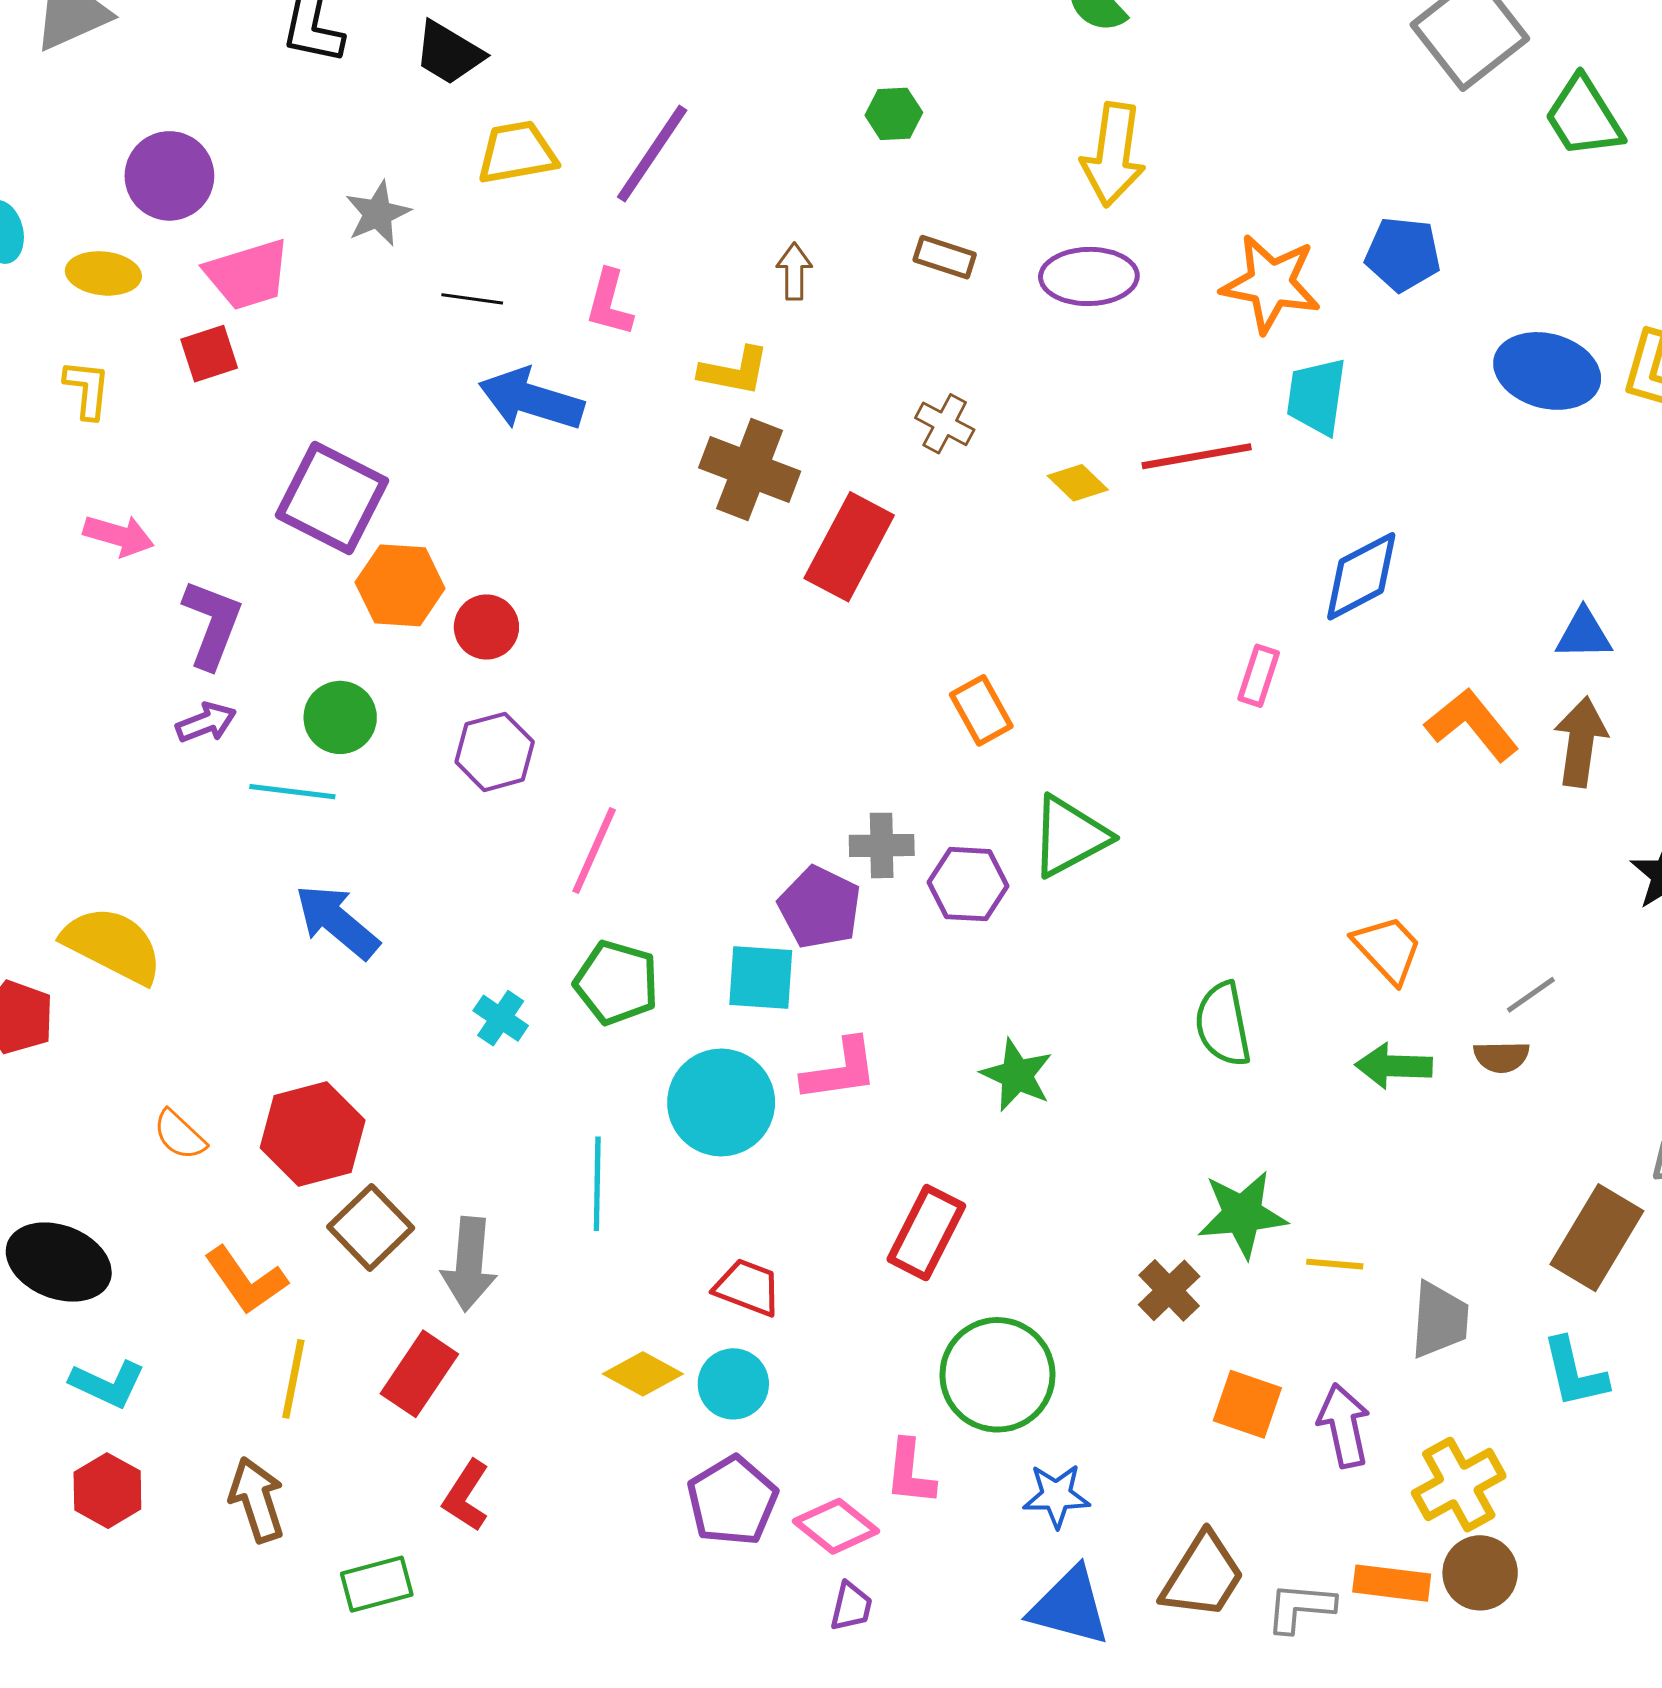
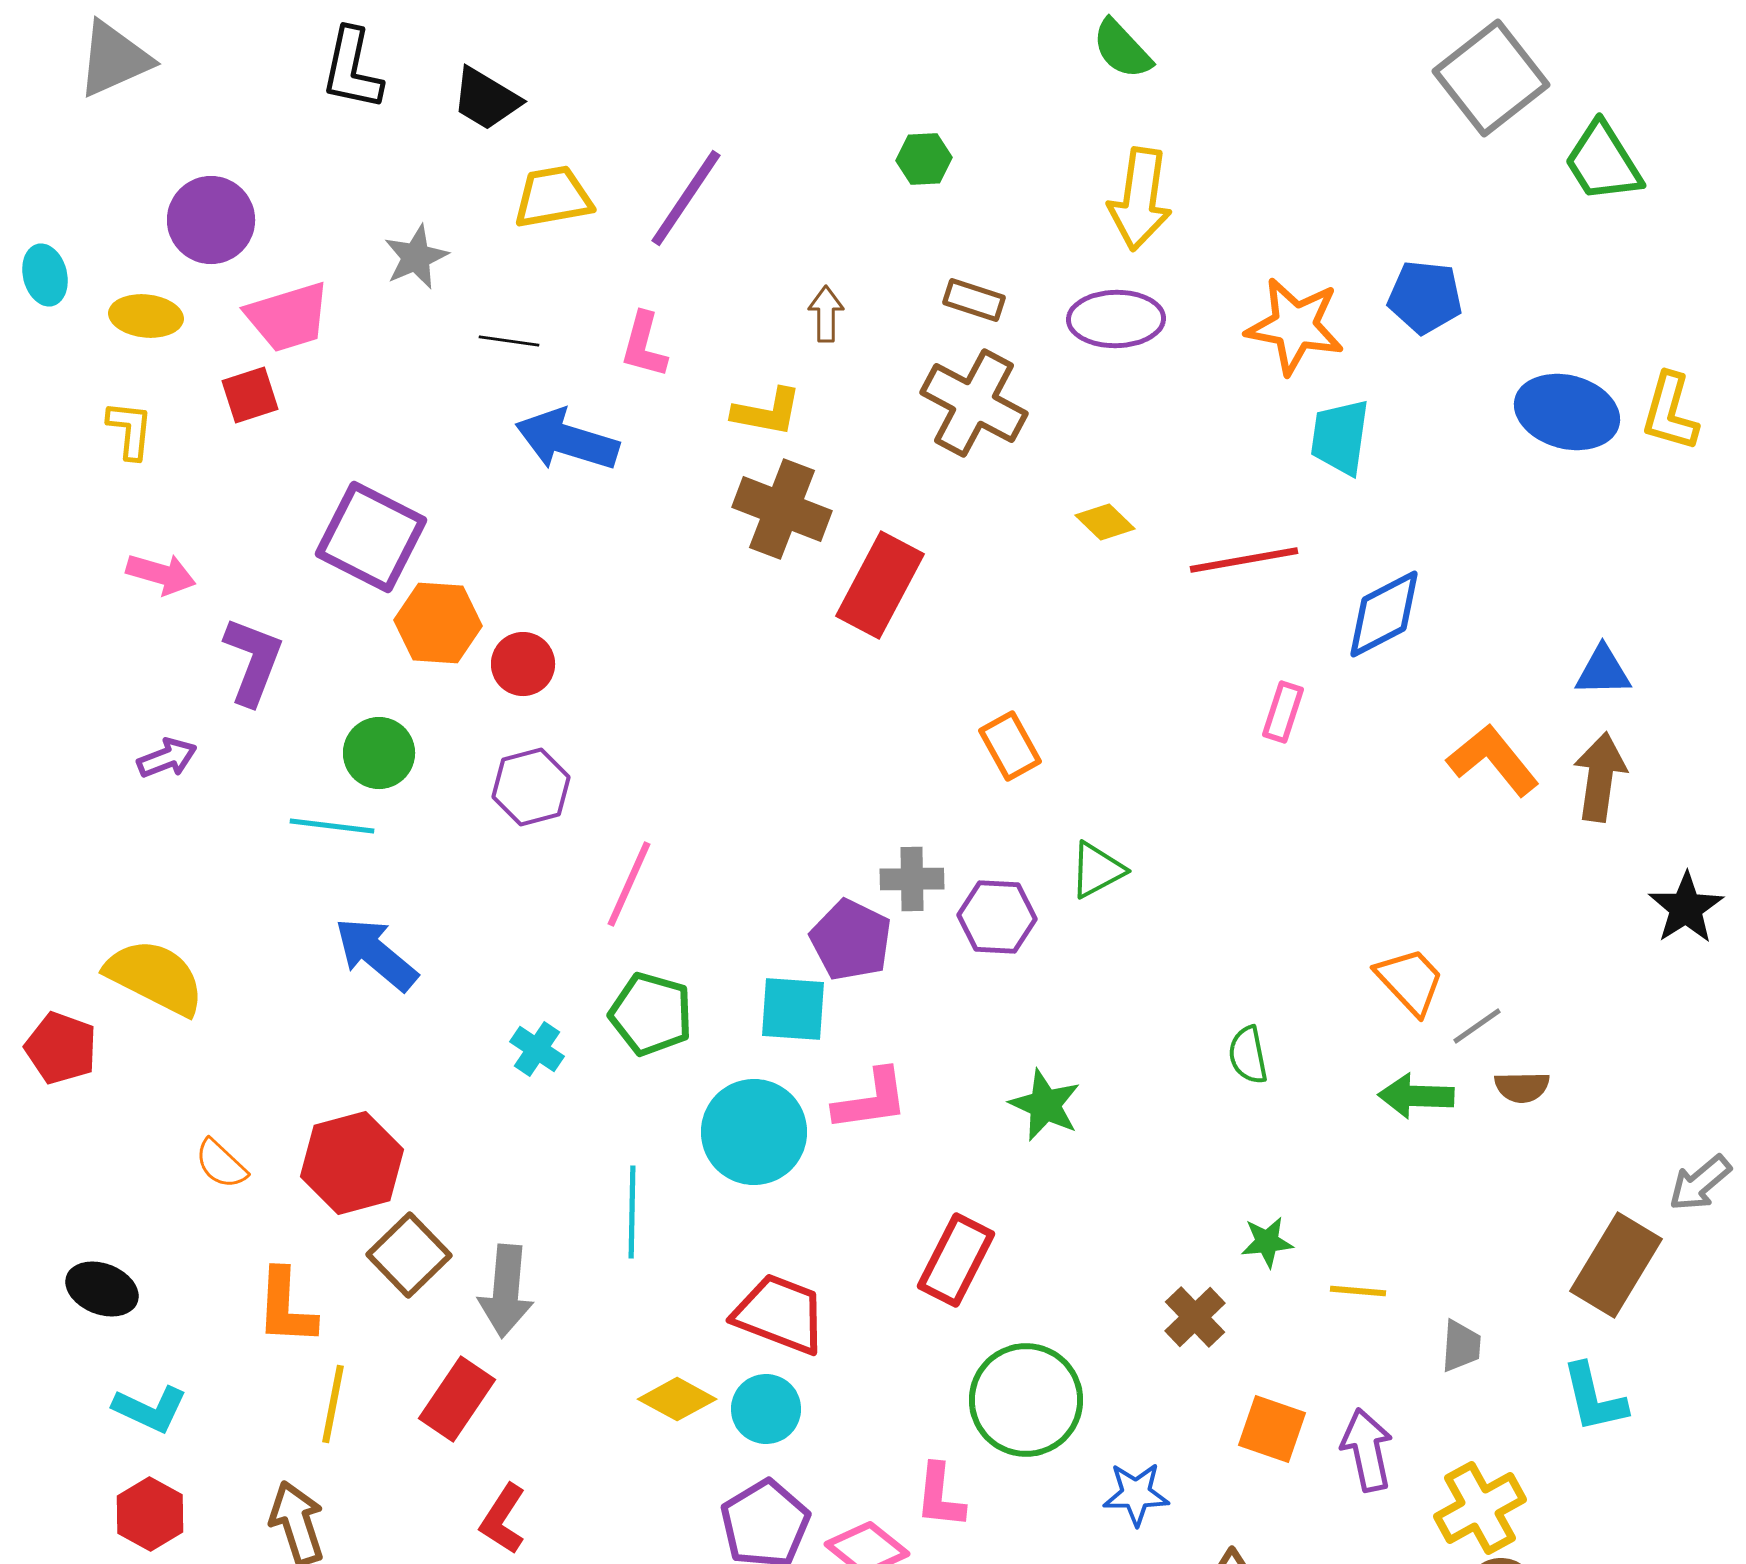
brown cross: (945, 424) -> (974, 403), moved, size x1.8
red line: (1197, 456) -> (1244, 560), moved
purple arrow: (206, 723) -> (167, 758), moved
green triangle: (1070, 836) -> (1097, 870), size x0.7
gray line: (1531, 995) -> (1477, 1026), moved
green semicircle: (1223, 1024) -> (1248, 1055), size x0.7
green star: (1242, 1214) -> (1267, 1242), size x0.6
black ellipse: (59, 1262) -> (102, 1289), size x0.7
orange L-shape: (246, 1280) -> (286, 1307), turned 38
red trapezoid: (748, 1287) -> (780, 1314), size x1.4
gray trapezoid: (1439, 1320) -> (1461, 1346), size x0.7
blue star: (1056, 1496) -> (1136, 1494), moved

